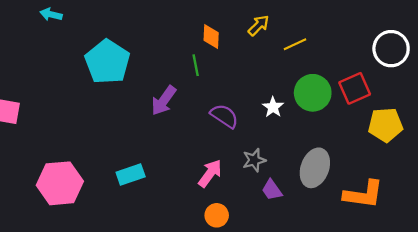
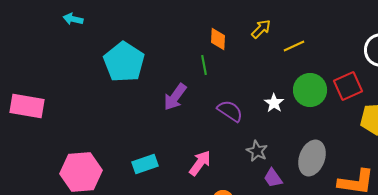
gray star: (254, 160) -> (257, 151), turned -30
pink arrow: (210, 173) -> (200, 163), moved

